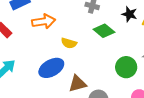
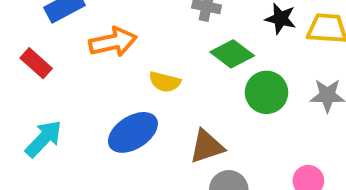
green circle: (126, 67) -> (266, 92), moved
brown triangle: (77, 84) -> (207, 147), moved

